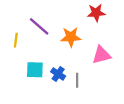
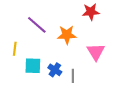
yellow line: (16, 40) -> (15, 49), moved
pink triangle: (101, 55) -> (96, 52), turned -48

